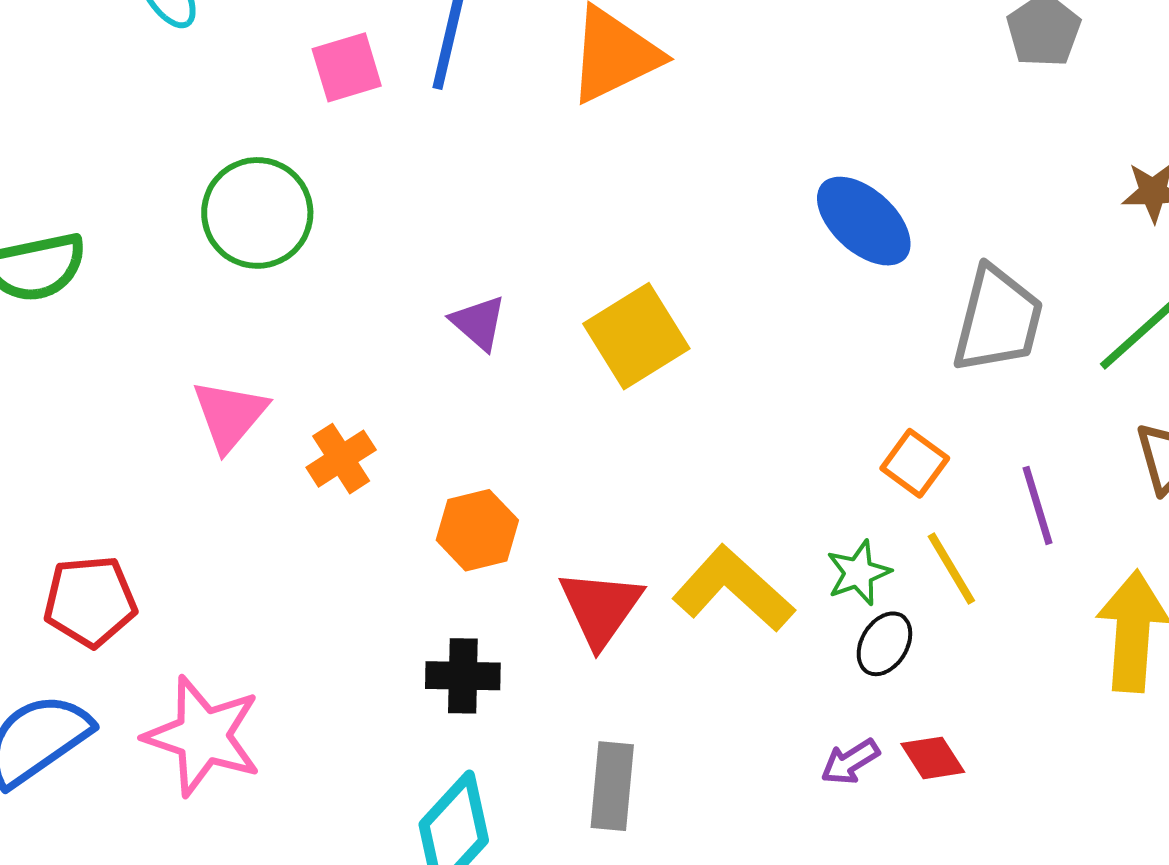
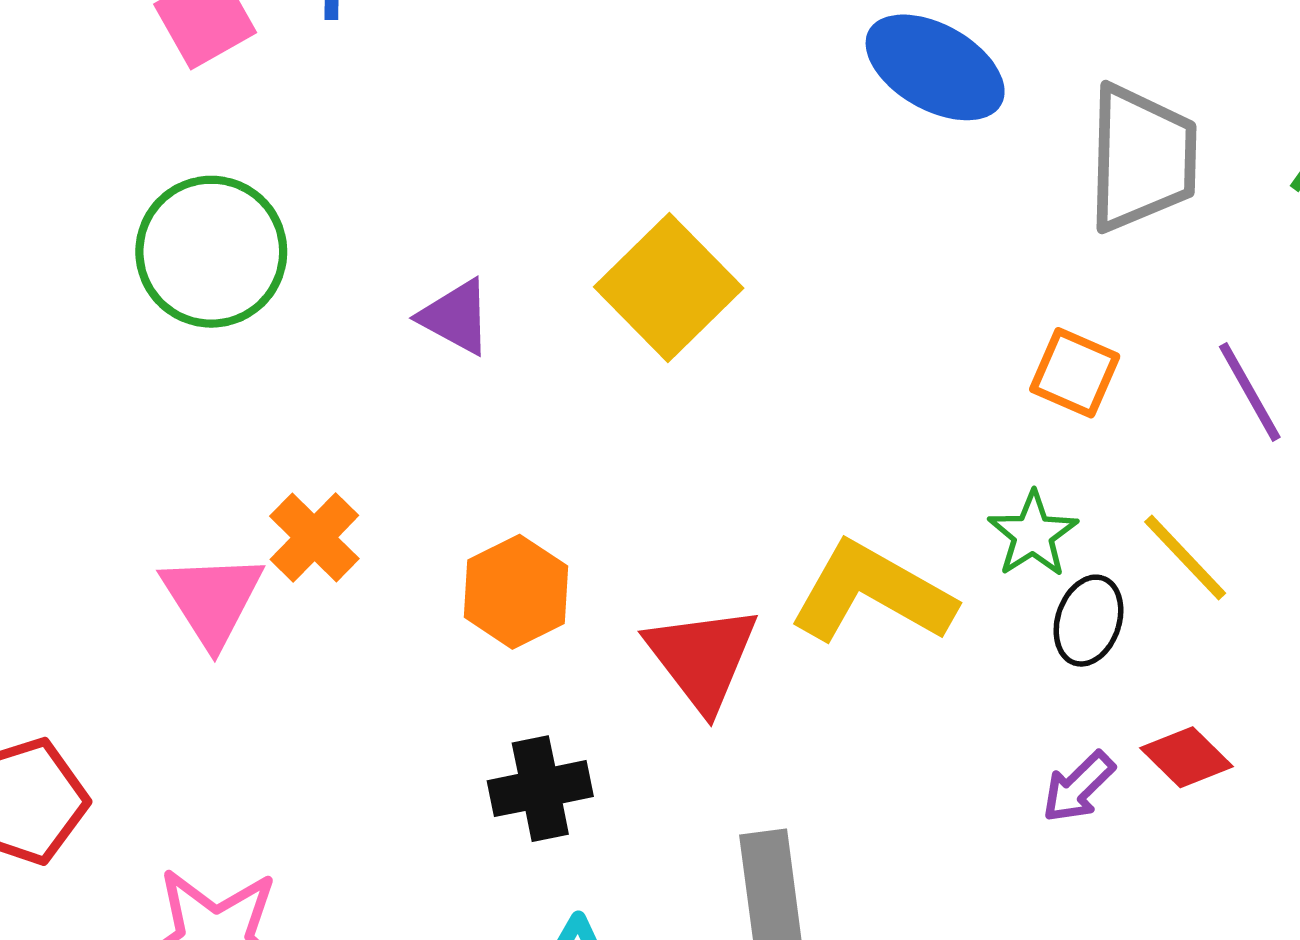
green circle: (257, 213) -> (211, 252), moved
pink triangle: (230, 415) -> (212, 599), moved
yellow line: (951, 569) -> (1185, 558), moved

